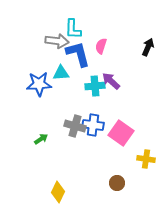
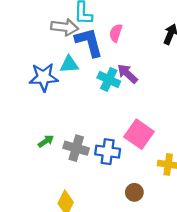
cyan cross: (95, 86) -> (109, 79), turned 30
blue cross: (93, 125) -> (108, 152), moved
gray cross: (75, 126) -> (76, 148), moved

